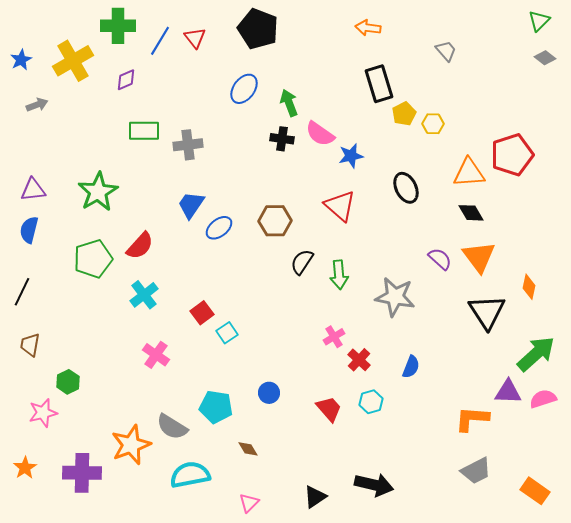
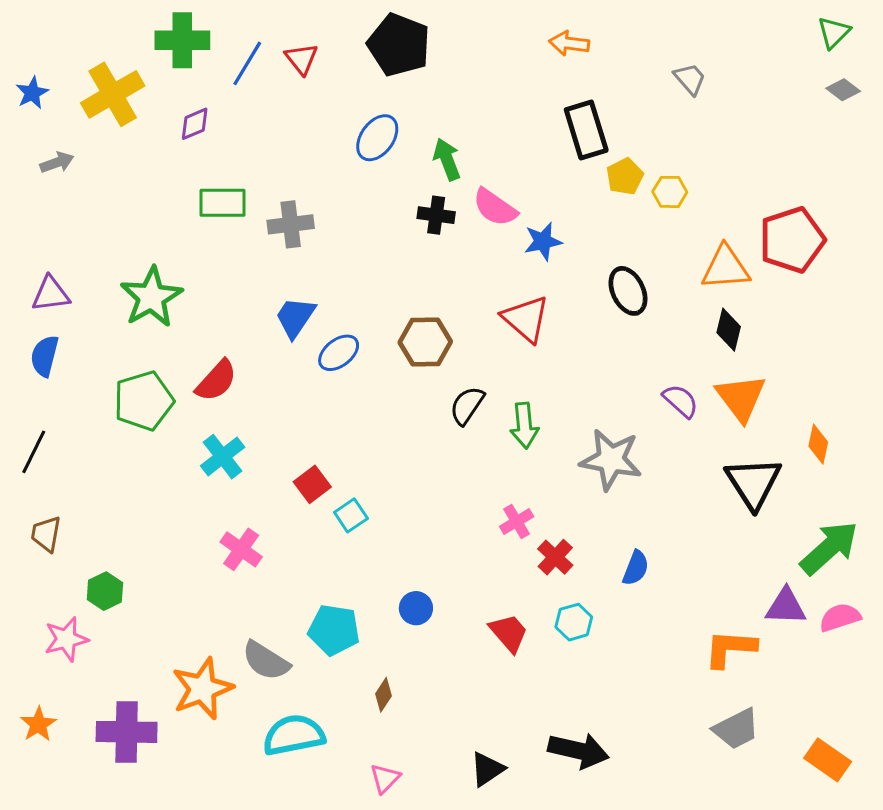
black diamond: (471, 213) -> (729, 330), turned 44
brown diamond: (248, 449) -> (383, 695), turned 65

